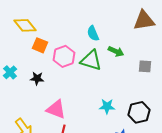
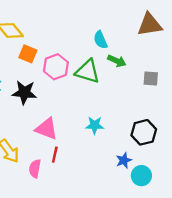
cyan semicircle: (93, 33) -> (100, 40), moved
black star: (37, 78) -> (24, 92), size x1.5
cyan star: (107, 106) -> (95, 125), moved

